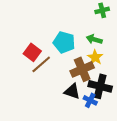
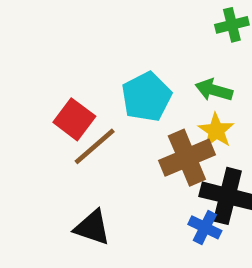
cyan pentagon: (64, 42) -> (146, 97), turned 30
black triangle: (72, 91) -> (92, 227), moved

